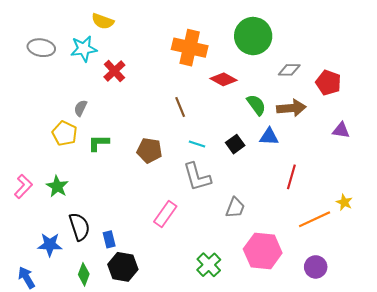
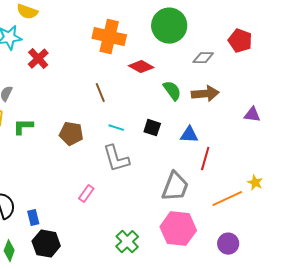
red pentagon: (328, 83) -> (240, 41), moved
blue triangle: (269, 137) -> (189, 135), moved
black square: (235, 144) -> (152, 128), turned -36
gray trapezoid: (235, 208) -> (175, 187), moved, size x1.5
pink rectangle: (165, 214) -> (86, 194), size x0.7

